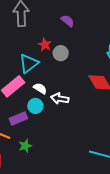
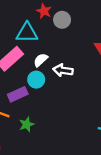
cyan triangle: (29, 63) -> (27, 33), turned 40
white semicircle: (40, 88) -> (41, 60), turned -72

